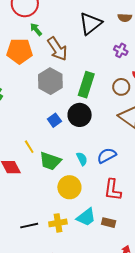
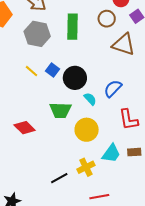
black circle: (80, 115) -> (75, 78), moved
yellow line: (29, 147) -> (31, 71), moved

